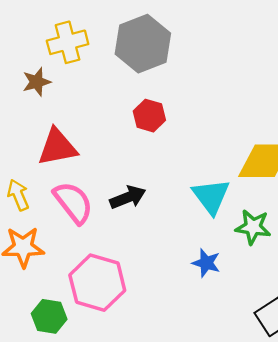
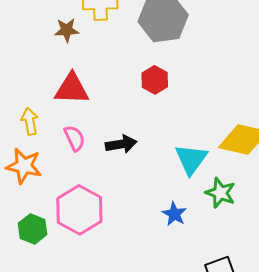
pink semicircle: (73, 203) -> (74, 138), size x0.7

